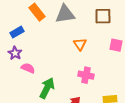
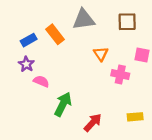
orange rectangle: (37, 12) -> (55, 34), moved
pink cross: (86, 75) -> (120, 74), moved

